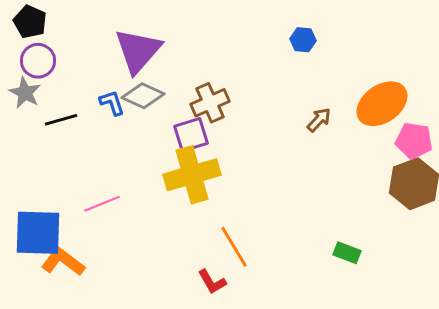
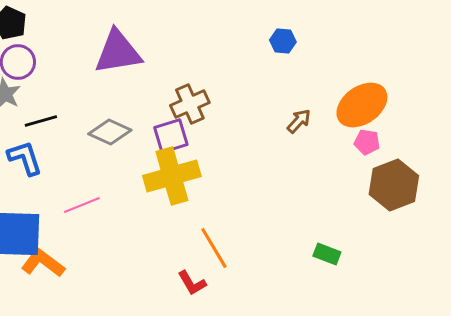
purple triangle: (138, 51) -> (118, 52), turned 40
gray diamond: (143, 96) -> (110, 132), moved
blue L-shape: (112, 103) -> (25, 158), moved, size x1.4
pink pentagon: (414, 141) -> (367, 142), moved, size x0.7

